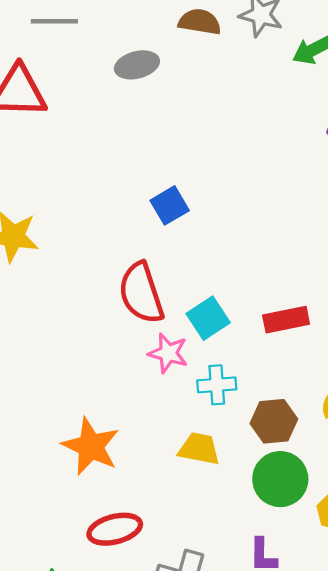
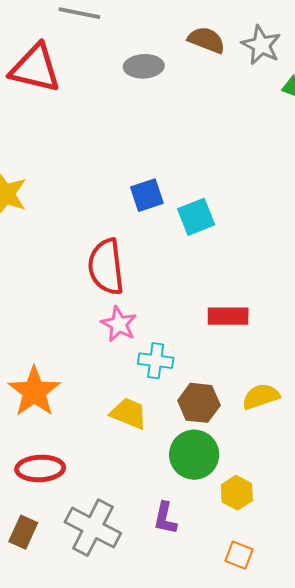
cyan square: (208, 318) -> (196, 217), moved

